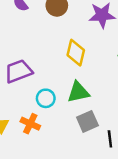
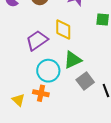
purple trapezoid: (18, 71) -> (37, 40), moved
cyan circle: (46, 98) -> (48, 71), size x1.5

